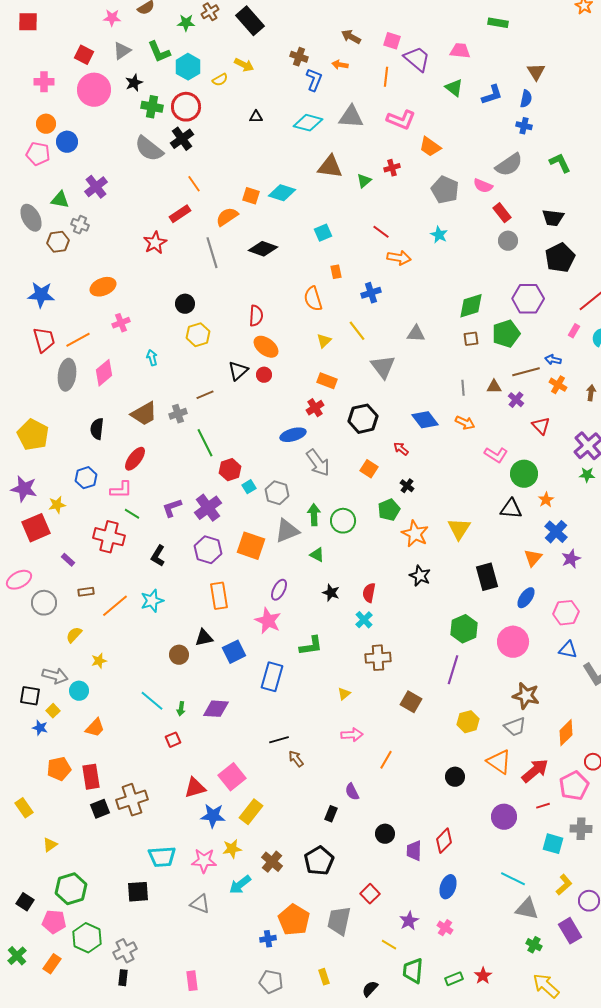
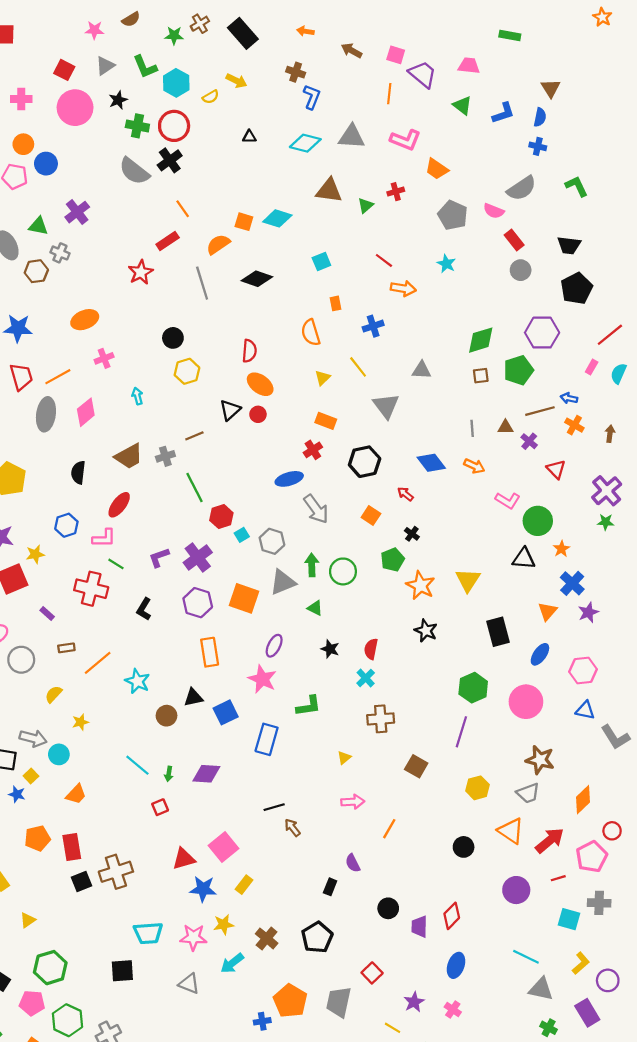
orange arrow: (340, 65) -> (305, 31), moved
cyan star: (152, 601) -> (137, 681), moved, turned -30
yellow rectangle: (251, 812) -> (244, 885), size x0.7

